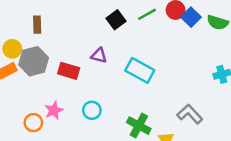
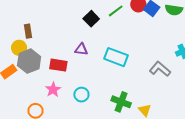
yellow circle: (12, 49) -> (19, 48), moved
pink star: (54, 110) -> (53, 90), moved
gray L-shape: (190, 114) -> (160, 69), moved

